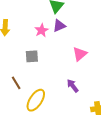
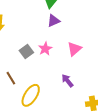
pink star: (42, 30) -> (45, 49), moved
gray square: (32, 56) -> (26, 52), turned -32

